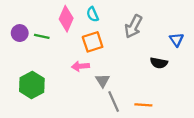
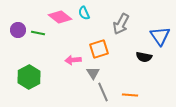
pink diamond: (66, 19) -> (60, 17), turned -75
blue triangle: (177, 40) -> (160, 36), size x1.5
orange square: (93, 42) -> (99, 49), moved

